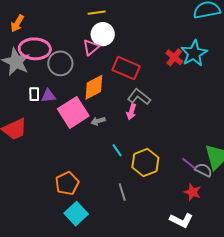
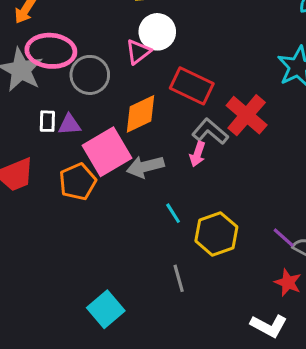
red cross: (174, 57) -> (247, 115), moved, size x1.5
gray arrow: (98, 121) -> (145, 167), size x1.6
orange pentagon: (67, 183) -> (78, 182), moved

